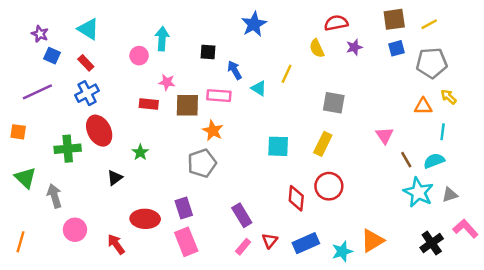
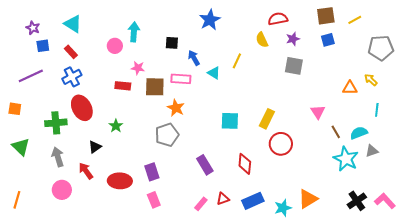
blue square: (52, 56) -> (43, 46), turned -32
gray pentagon: (432, 63) -> (381, 48), moved
gray square: (334, 103) -> (294, 66), moved
cyan line: (443, 132) -> (377, 110), moved
red circle: (329, 186) -> (281, 144), moved
gray triangle: (450, 195) -> (372, 151), moved
gray arrow: (54, 196) -> (58, 157), moved
purple rectangle: (242, 215) -> (205, 165), moved
pink L-shape: (466, 229) -> (385, 201), moved
red triangle: (270, 241) -> (223, 199), turned 32
pink rectangle: (186, 242) -> (154, 200), size x0.7
red arrow: (116, 244) -> (86, 171), moved

